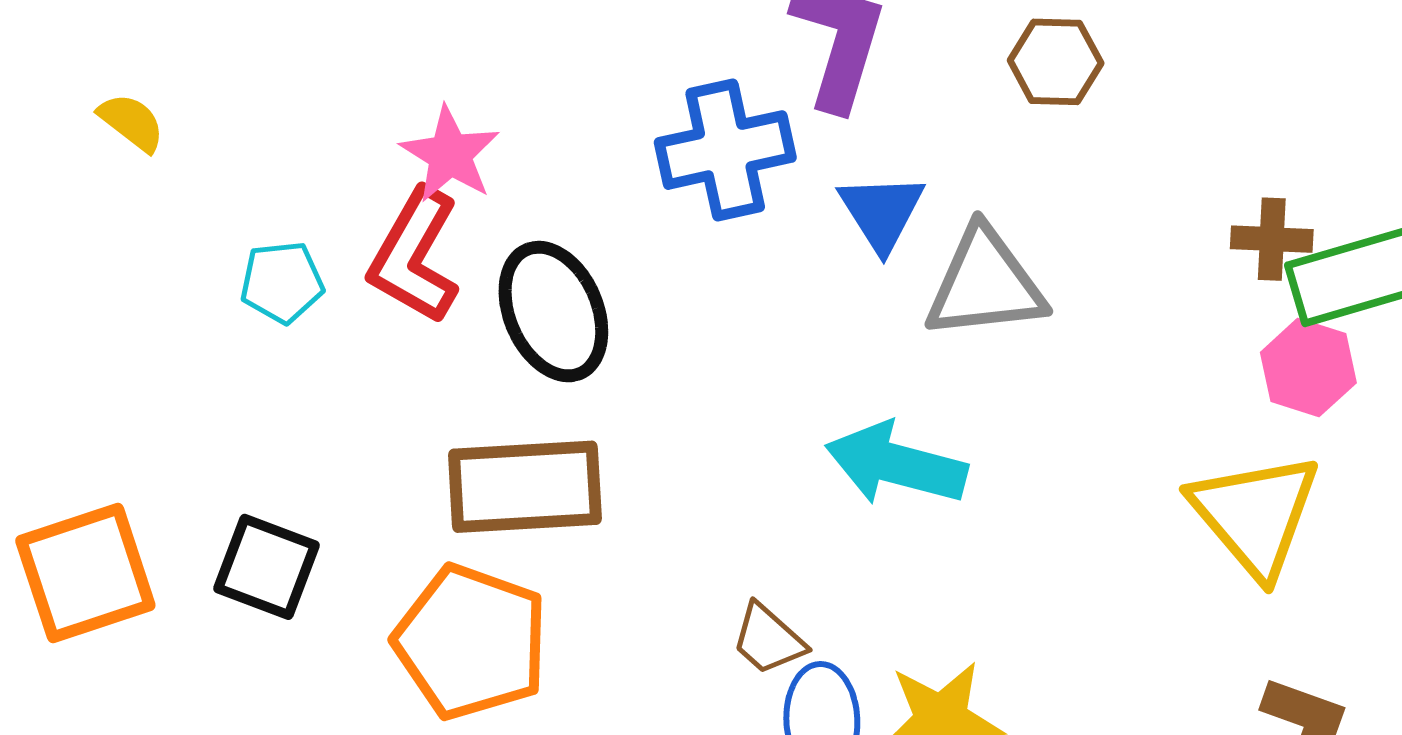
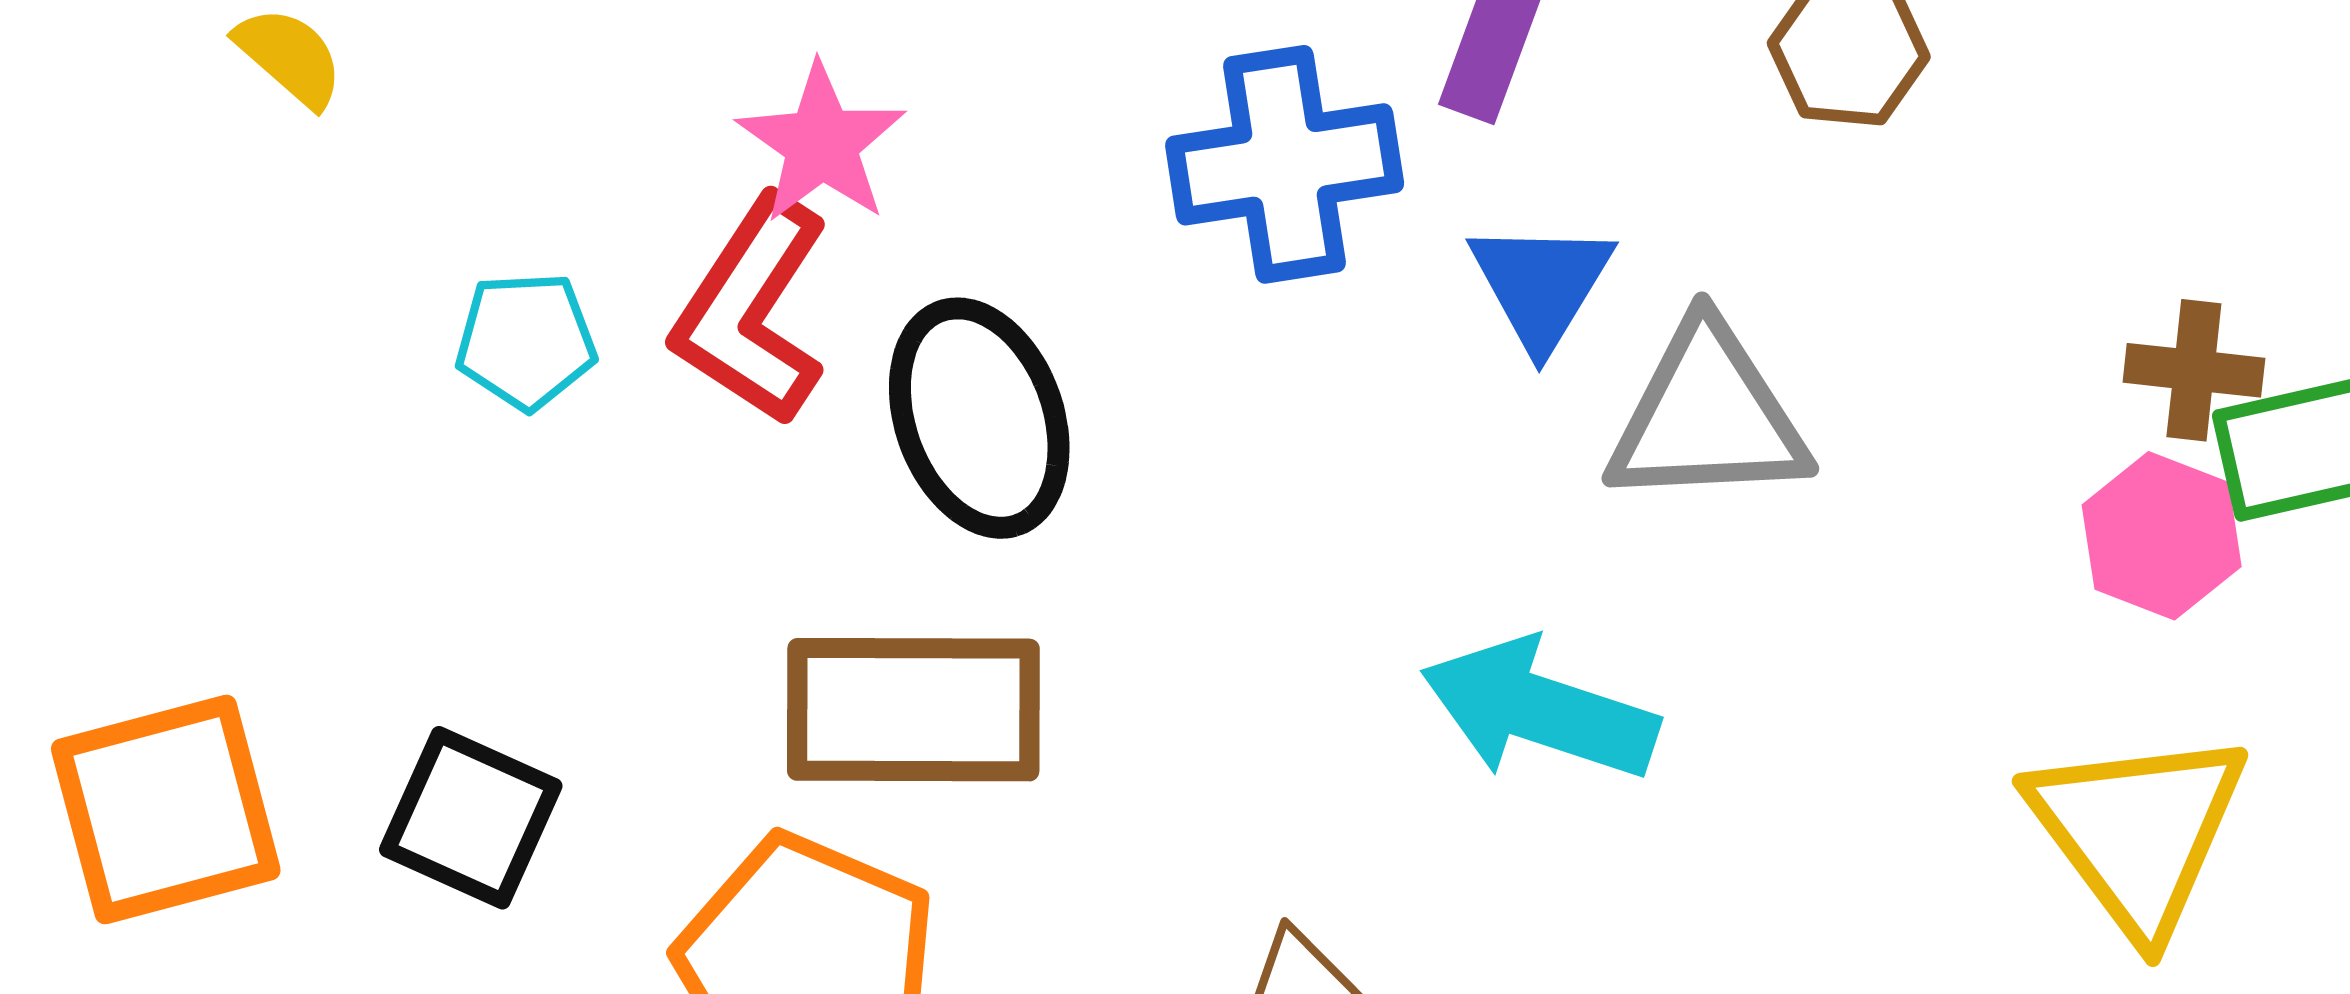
pink hexagon: (1308, 368) -> (2162, 536), moved

